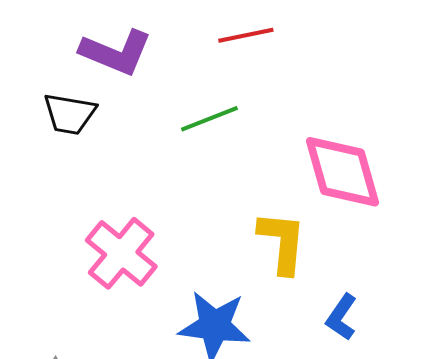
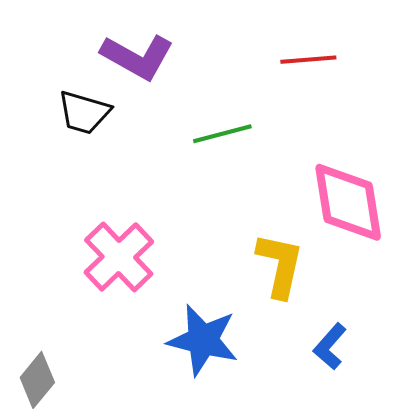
red line: (246, 35) -> (308, 60), moved

